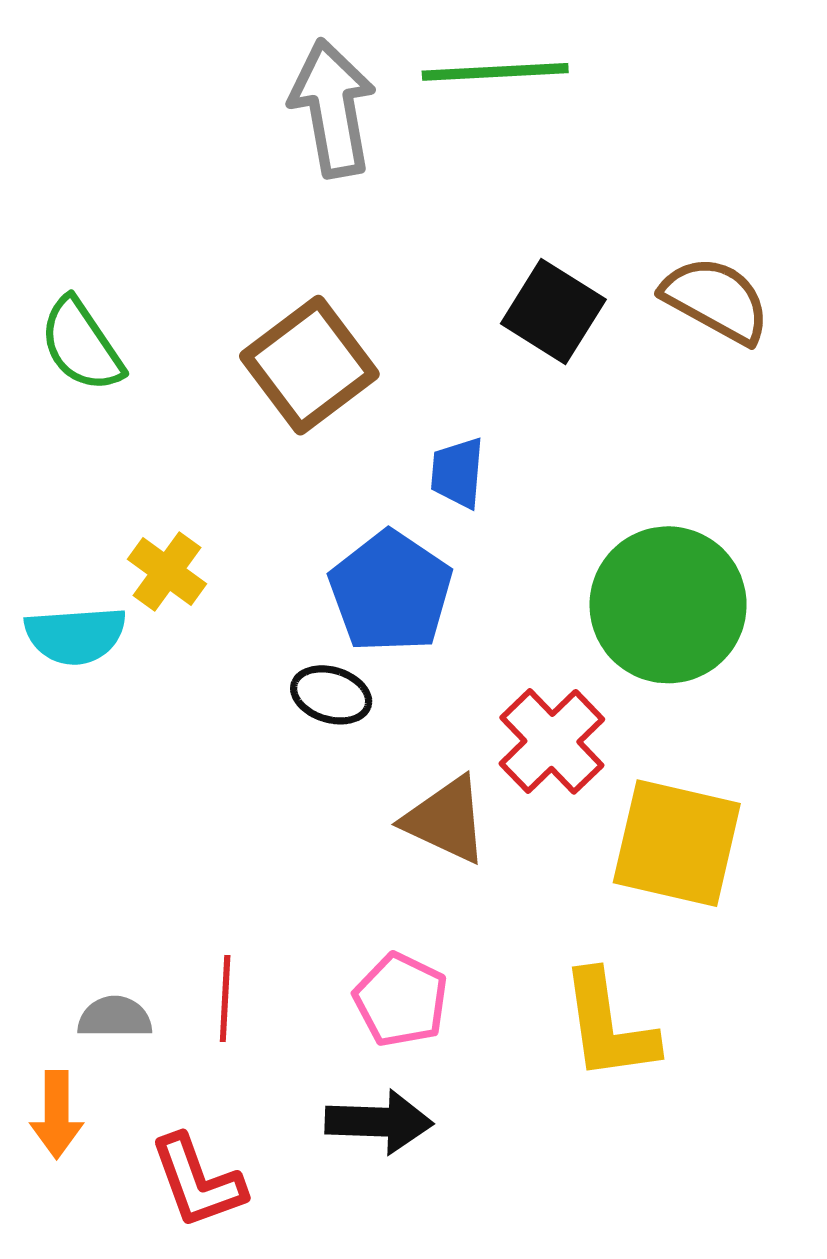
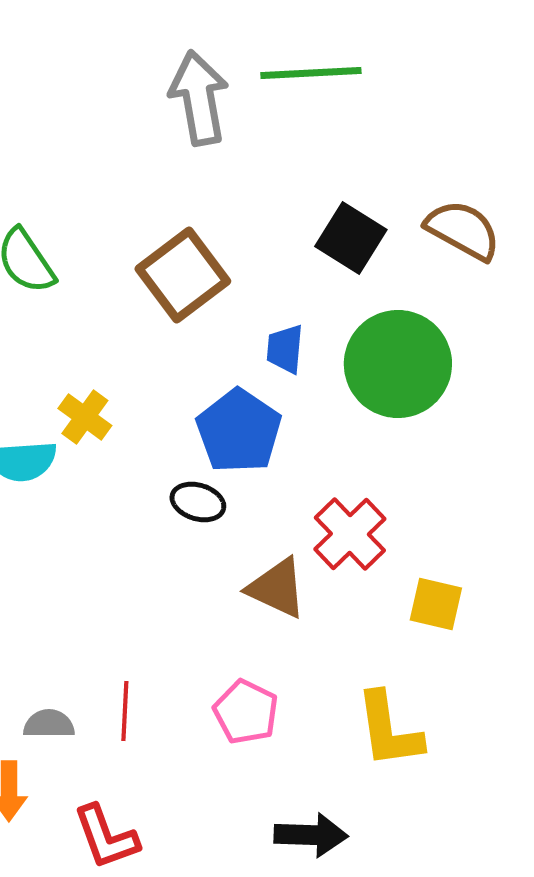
green circle: (668, 605) -> (398, 364), moved
yellow square: (677, 843) -> (436, 604), size x0.6
black arrow: (379, 1122) -> (311, 835), moved

